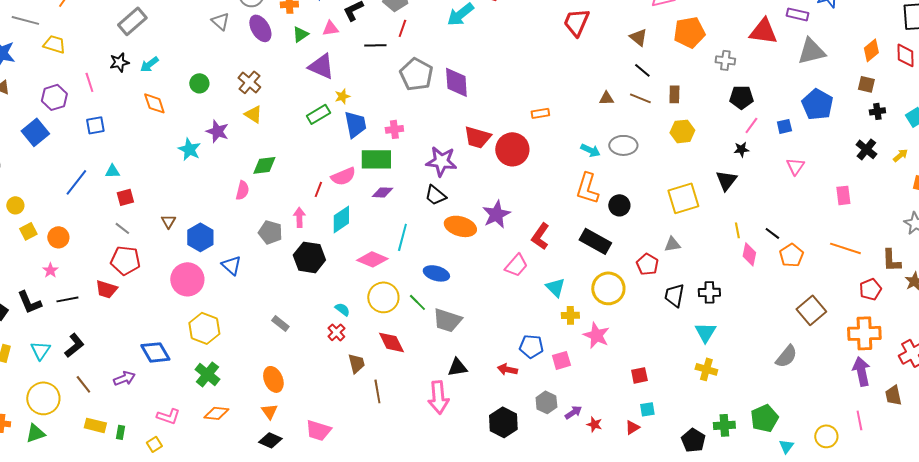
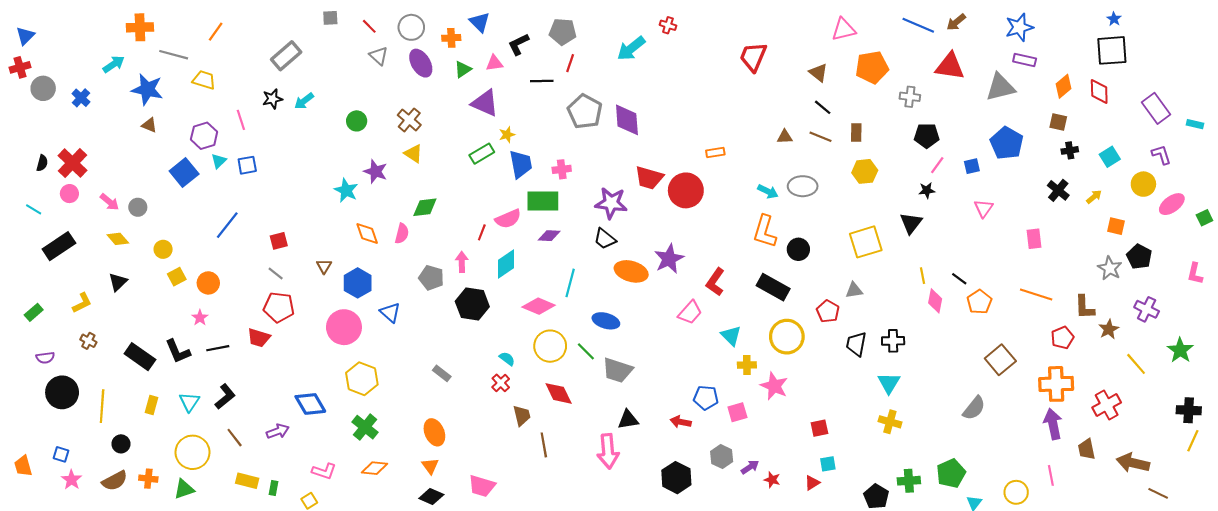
purple rectangle: (797, 14) -> (1025, 60), moved
orange diamond: (154, 103) -> (367, 234), moved
cyan triangle: (112, 171) -> (219, 161), moved, turned -42

